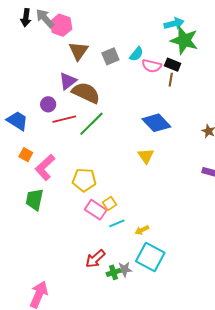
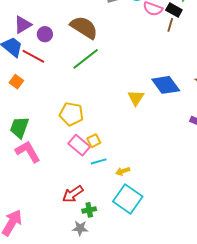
purple triangle: (68, 81) -> (23, 25), moved
red line: (64, 119) -> (33, 56), moved, turned 35
blue diamond: (156, 123) -> (166, 85), moved
pink L-shape: (45, 167) -> (28, 152), moved, turned 96
gray star: (124, 269) -> (80, 228), moved

